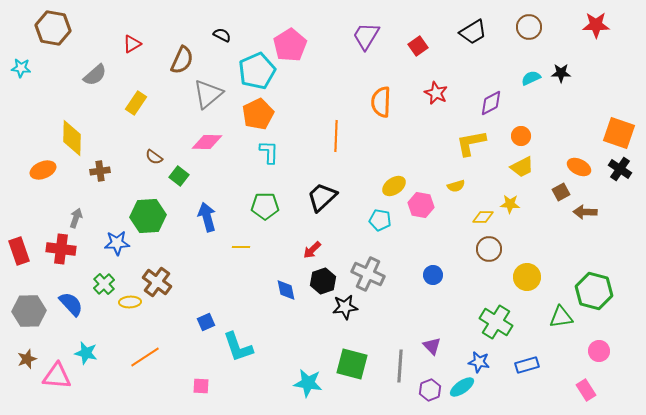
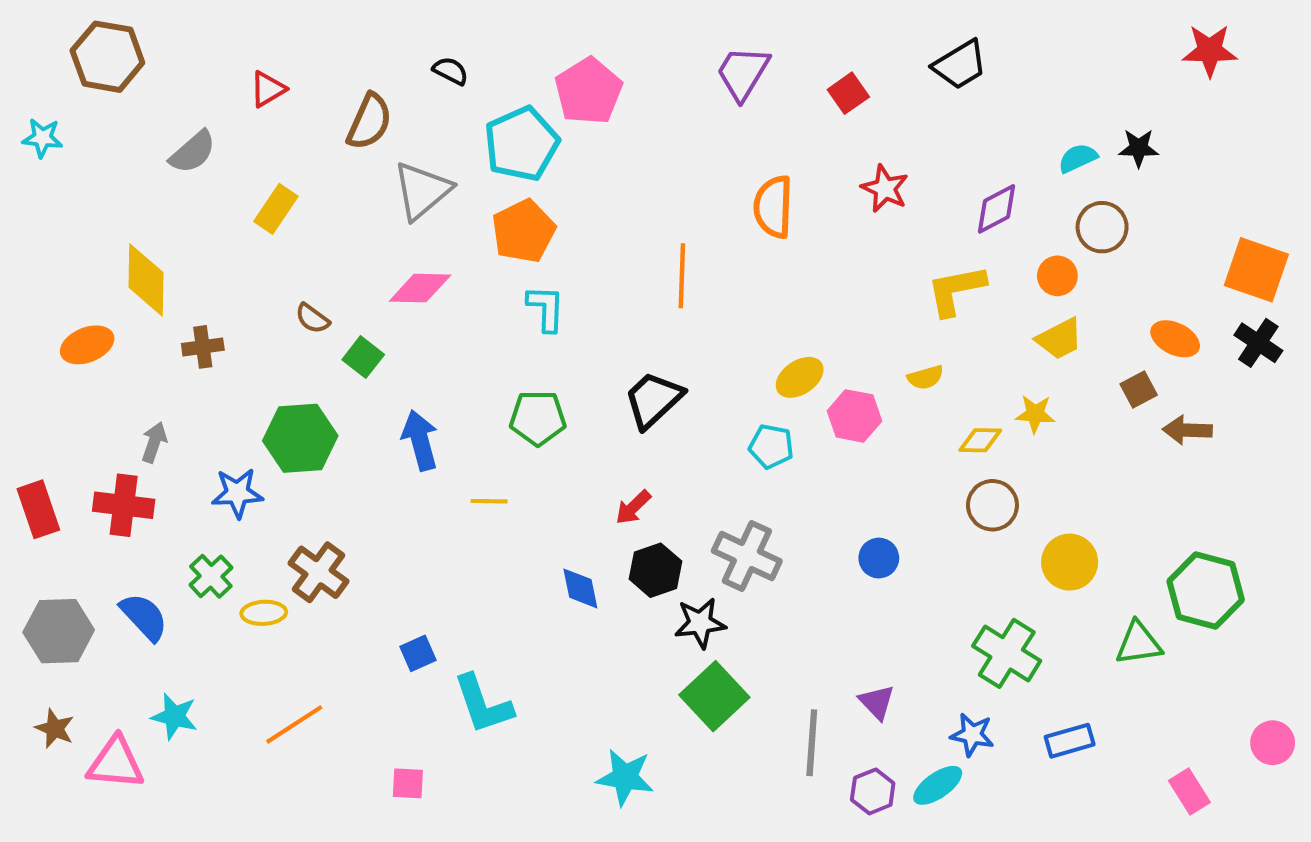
brown circle: (529, 27) -> (1102, 227), moved
pink circle: (599, 351) -> (1273, 743), moved
brown star: (27, 359) -> (55, 729), turned -30
green square: (352, 364) -> (714, 696), moved, turned 32

